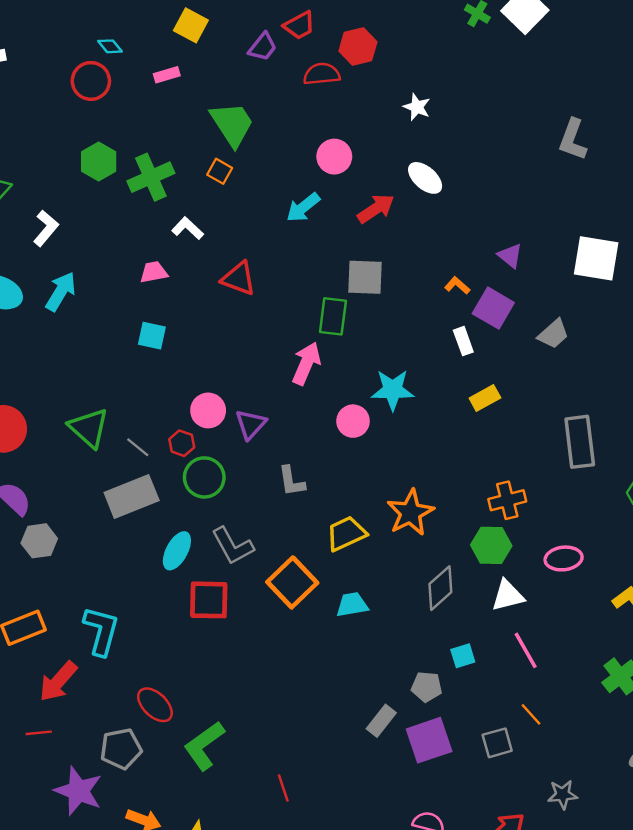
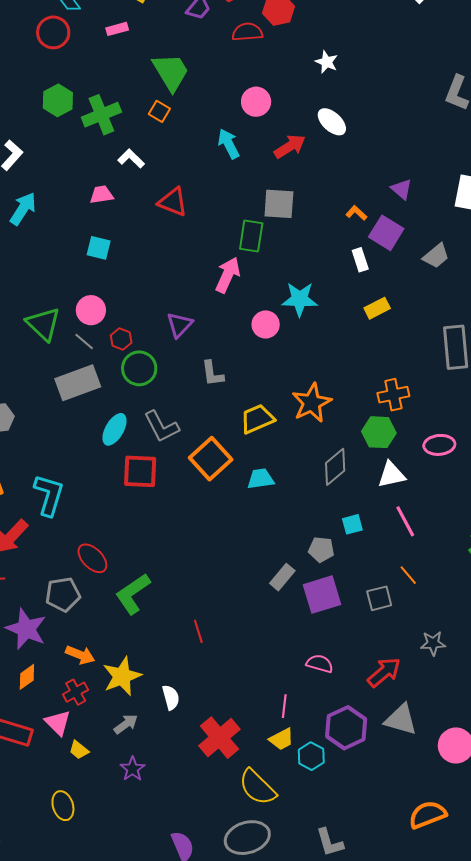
cyan arrow: (303, 208) -> (229, 144), turned 100
pink circle: (208, 410) -> (91, 310), moved

